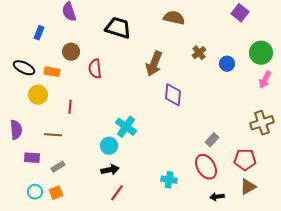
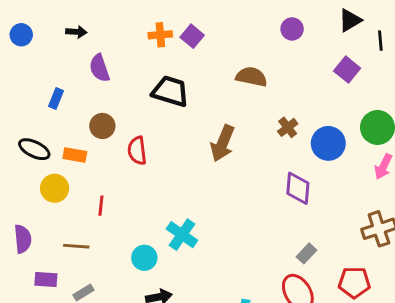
blue circle: (227, 64) -> (328, 143), size x1.5
purple diamond: (173, 95) -> (298, 188), moved
cyan circle: (109, 146) -> (144, 258), moved

